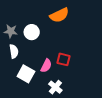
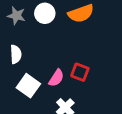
gray star: (11, 31) -> (16, 16), moved
white circle: (32, 32) -> (45, 13), moved

